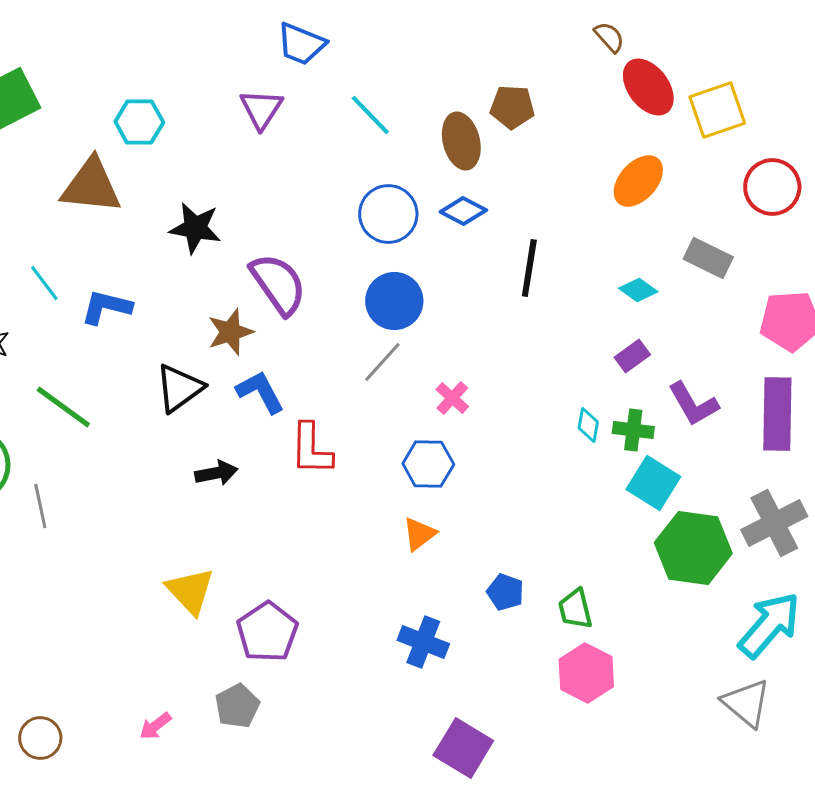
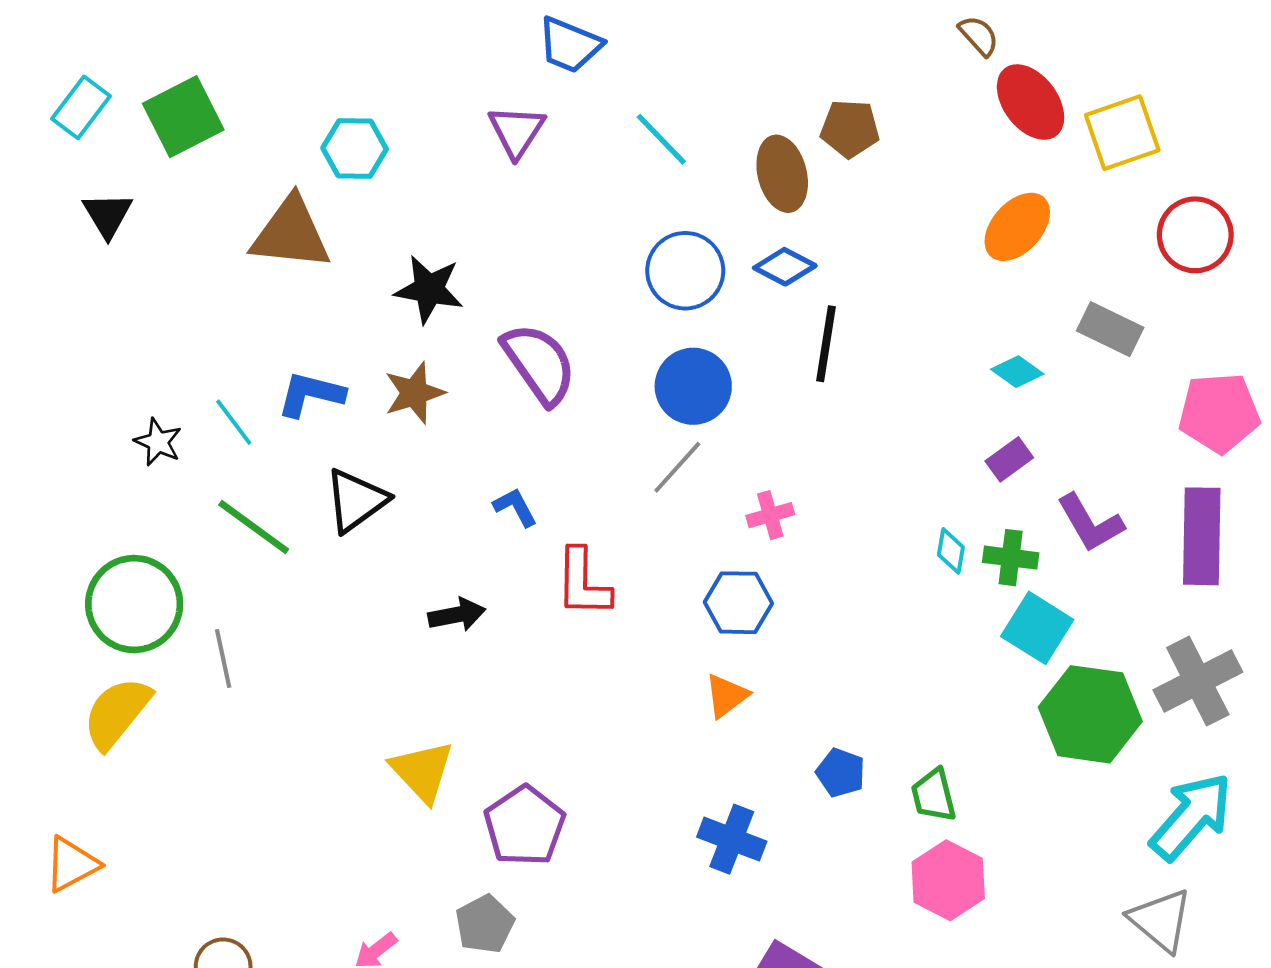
black line: (529, 268) -> (826, 344), moved
cyan line: (44, 283) -> (234, 422), moved
brown star: (230, 332) -> (414, 393), moved
black triangle: (179, 388) -> (356, 500), moved
blue L-shape: (260, 392) -> (515, 507), size x0.7
pink cross: (452, 398) -> (770, 515), turned 32

